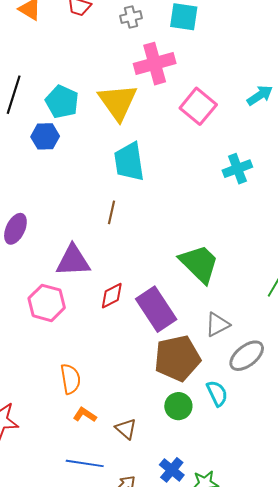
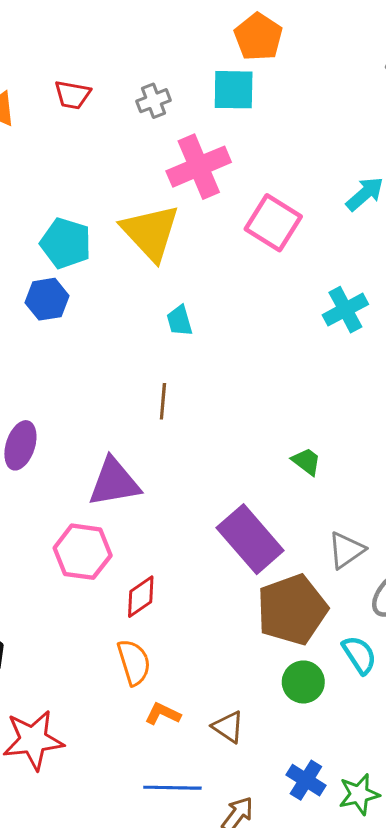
cyan trapezoid: (129, 162) -> (180, 321), size x0.5
green trapezoid: (199, 264) -> (306, 461), size x0.5
red diamond: (112, 296) -> (141, 597), moved

